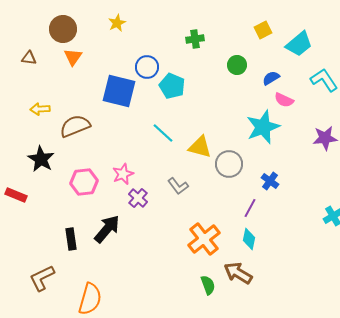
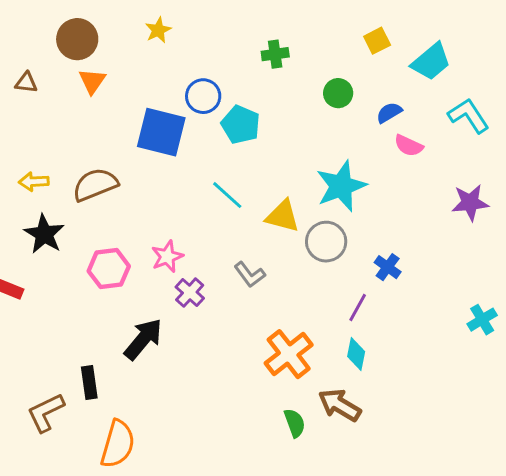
yellow arrow: (40, 109) -> (34, 182), moved
cyan star: (263, 127) -> (341, 186), moved
black rectangle: (71, 239) -> (89, 383), moved

